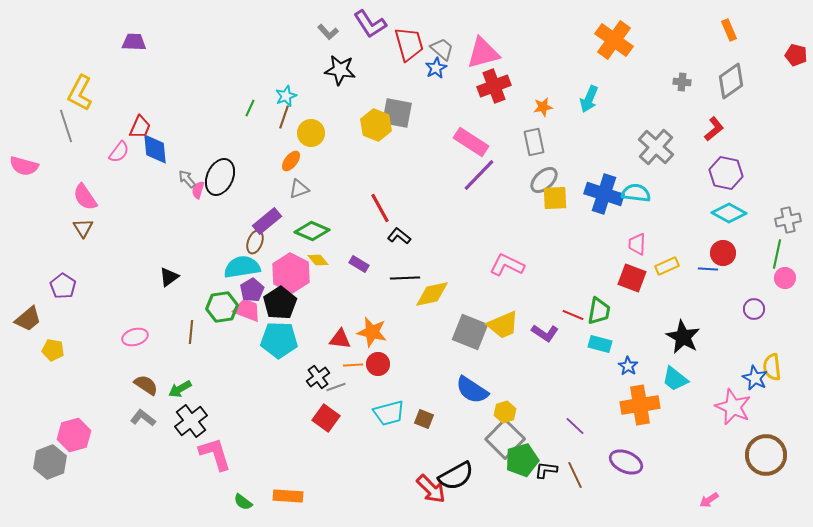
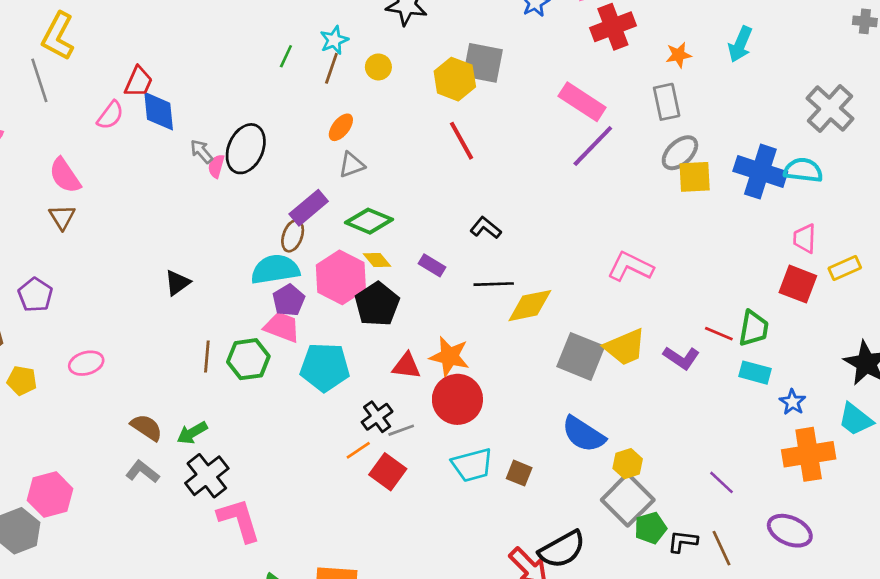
yellow circle: (311, 133) -> (378, 67), moved, size x0.7
red line: (380, 208) -> (461, 141), moved
black pentagon: (280, 303) -> (377, 304), moved
green hexagon: (222, 307) -> (248, 359), moved
pink ellipse: (135, 337) -> (86, 363), moved
red circle: (378, 364) -> (457, 399), size x1.6
orange line: (353, 365) -> (358, 450), moved, turned -30
green pentagon: (522, 460) -> (650, 528), size x0.7

